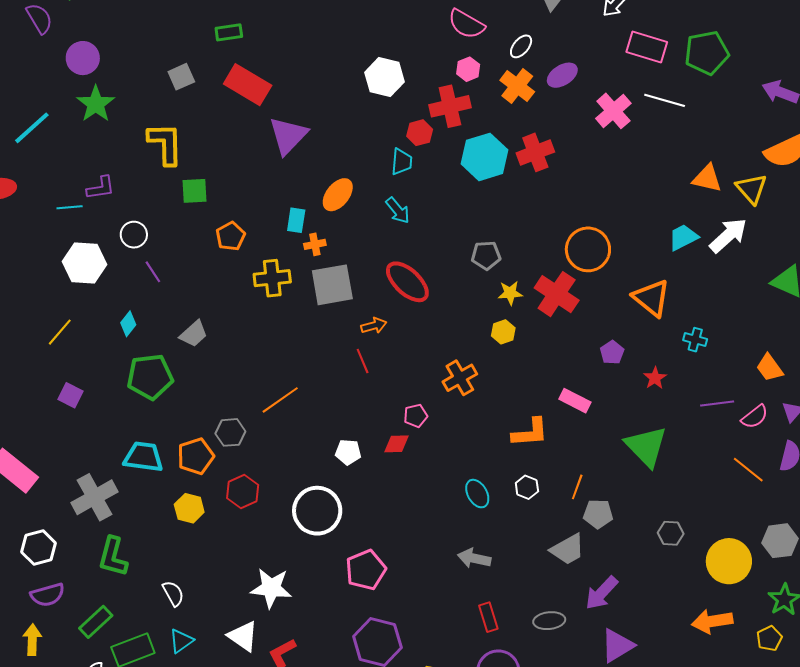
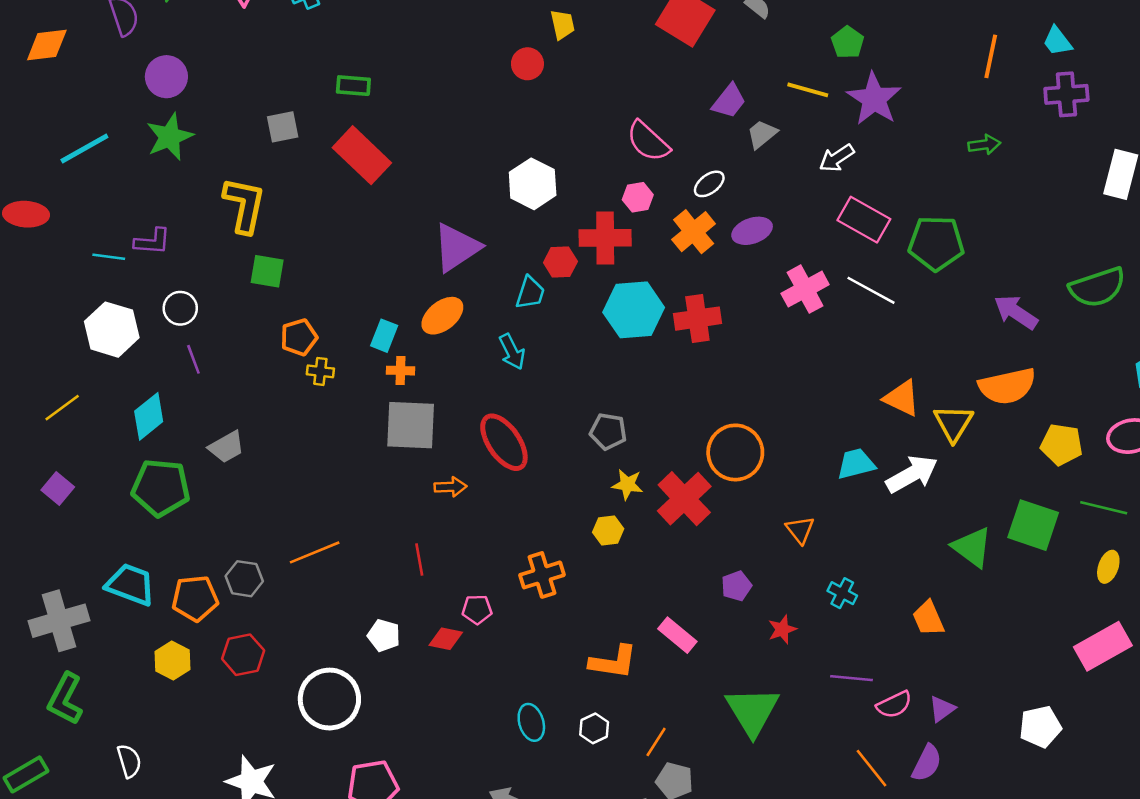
purple triangle: (288, 136) -> (457, 247), moved
yellow cross: (272, 278) -> (320, 371), moved, size x0.6
orange triangle: (651, 298) -> (800, 530), size x0.6
cyan diamond: (128, 324) -> (149, 416), size x1.5
red line: (363, 361) -> (419, 559), moved
orange trapezoid: (770, 368) -> (928, 618), moved

